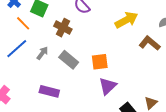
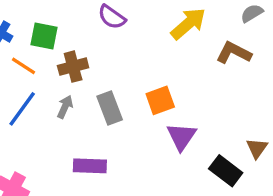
brown cross: (63, 28) -> (73, 67), moved, turned -30
gray rectangle: (69, 60) -> (110, 108), turned 42

